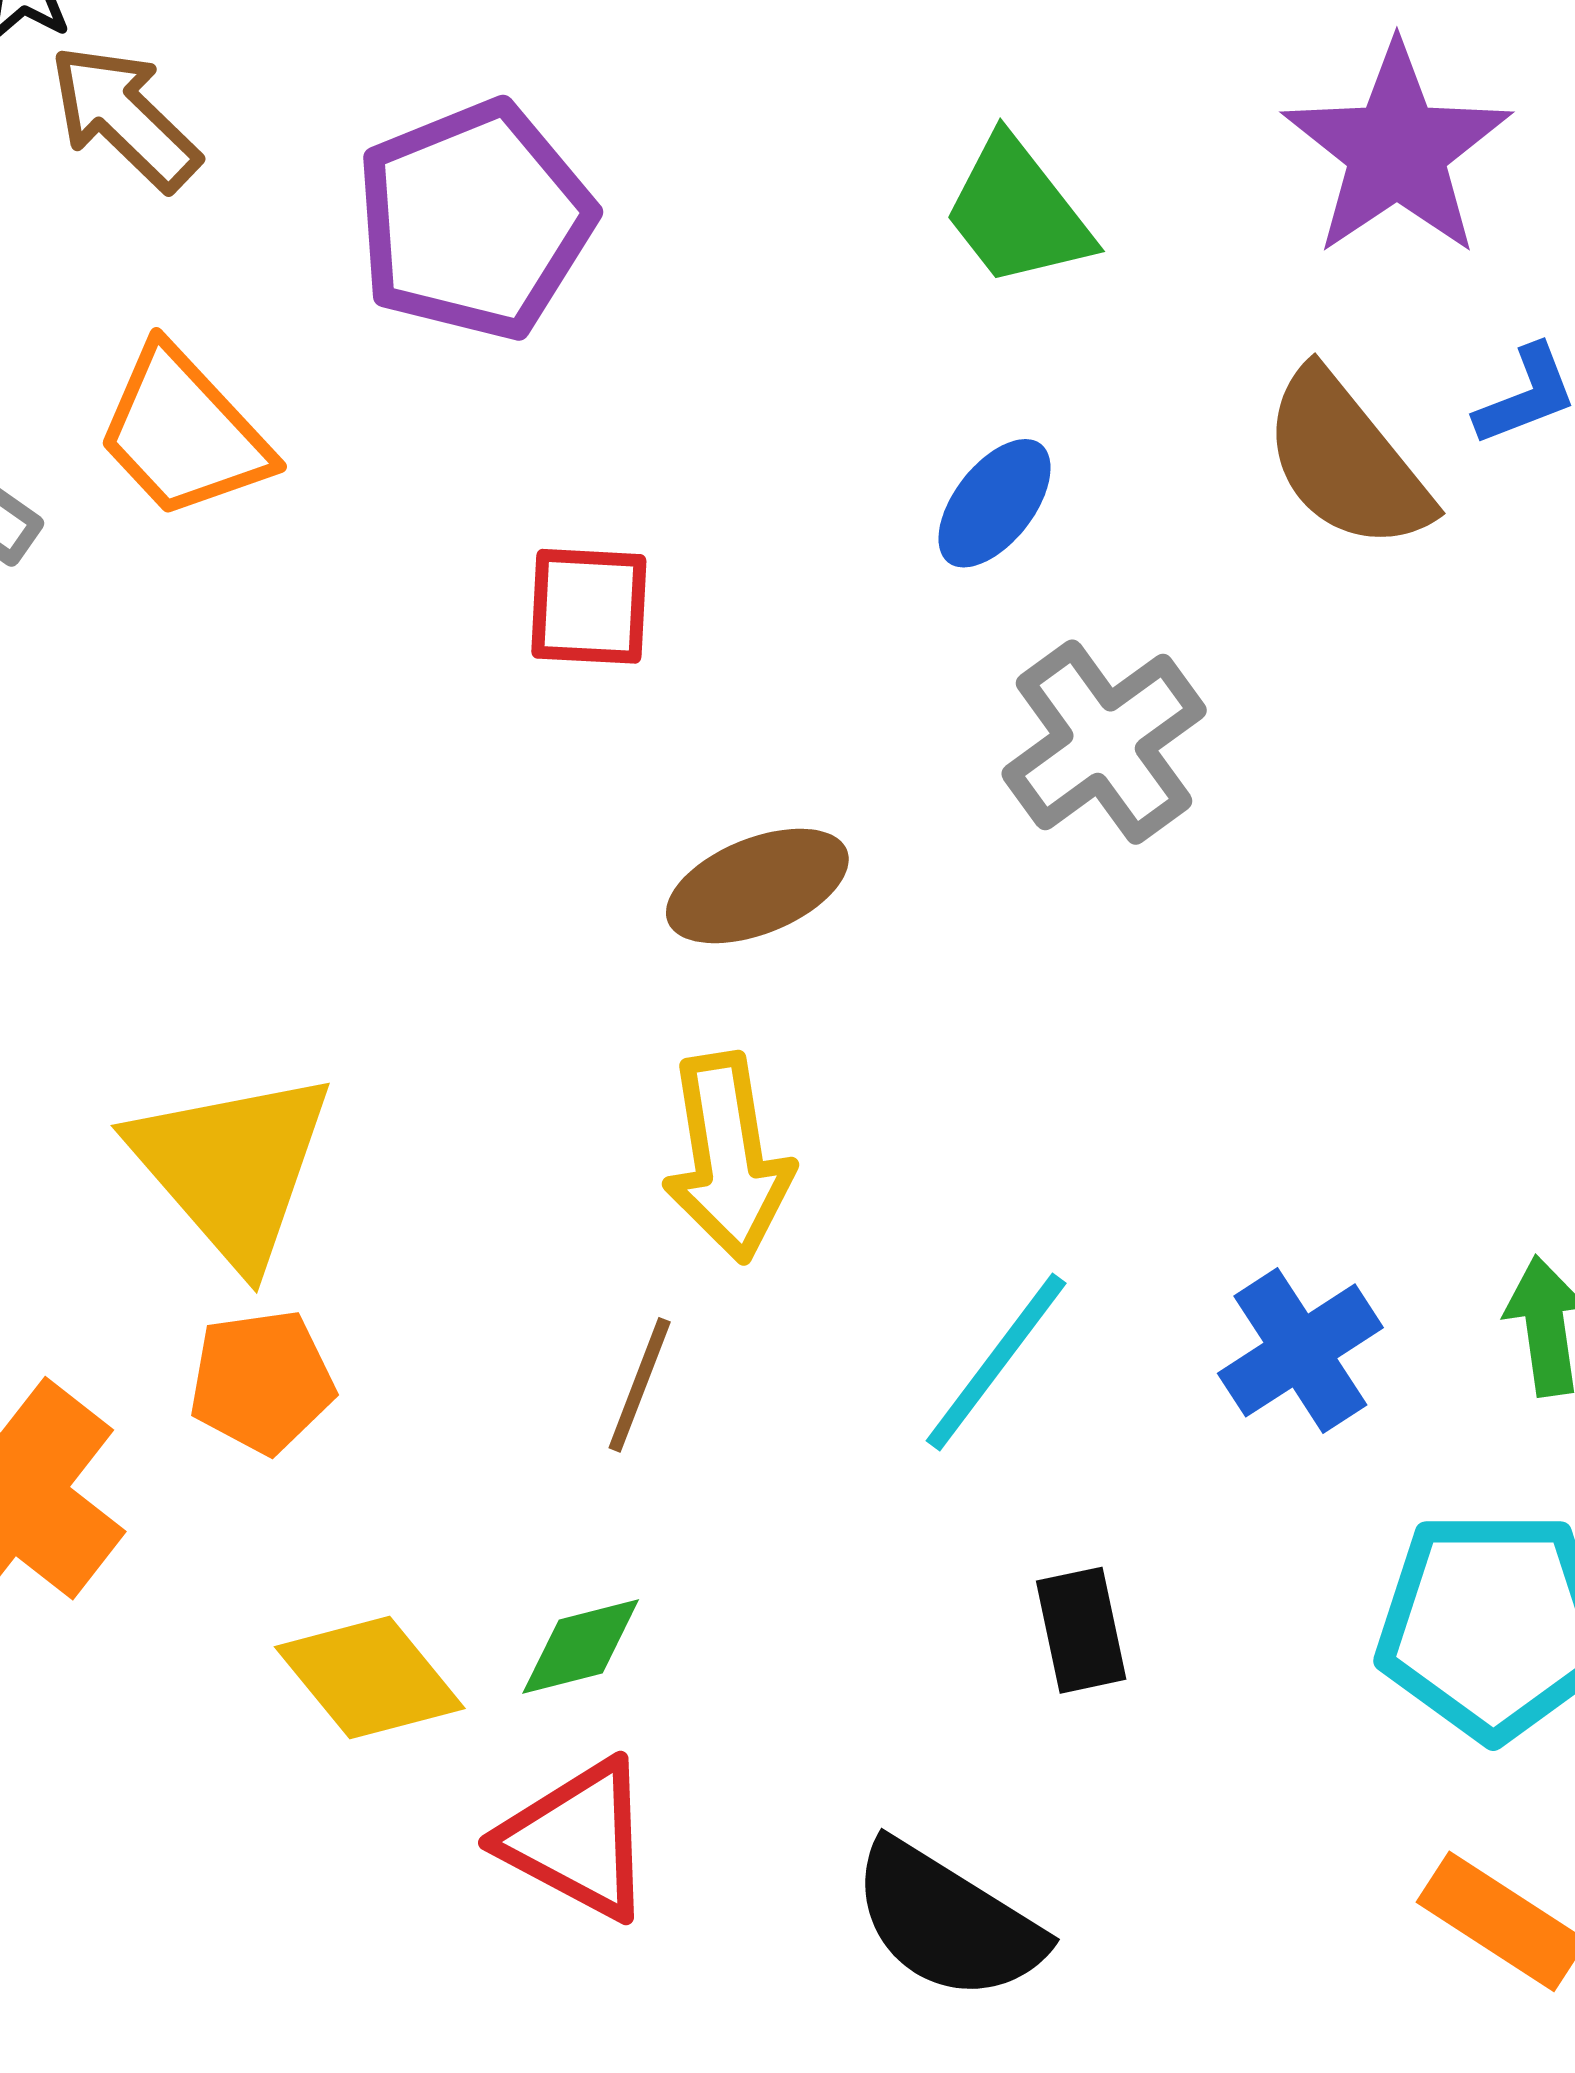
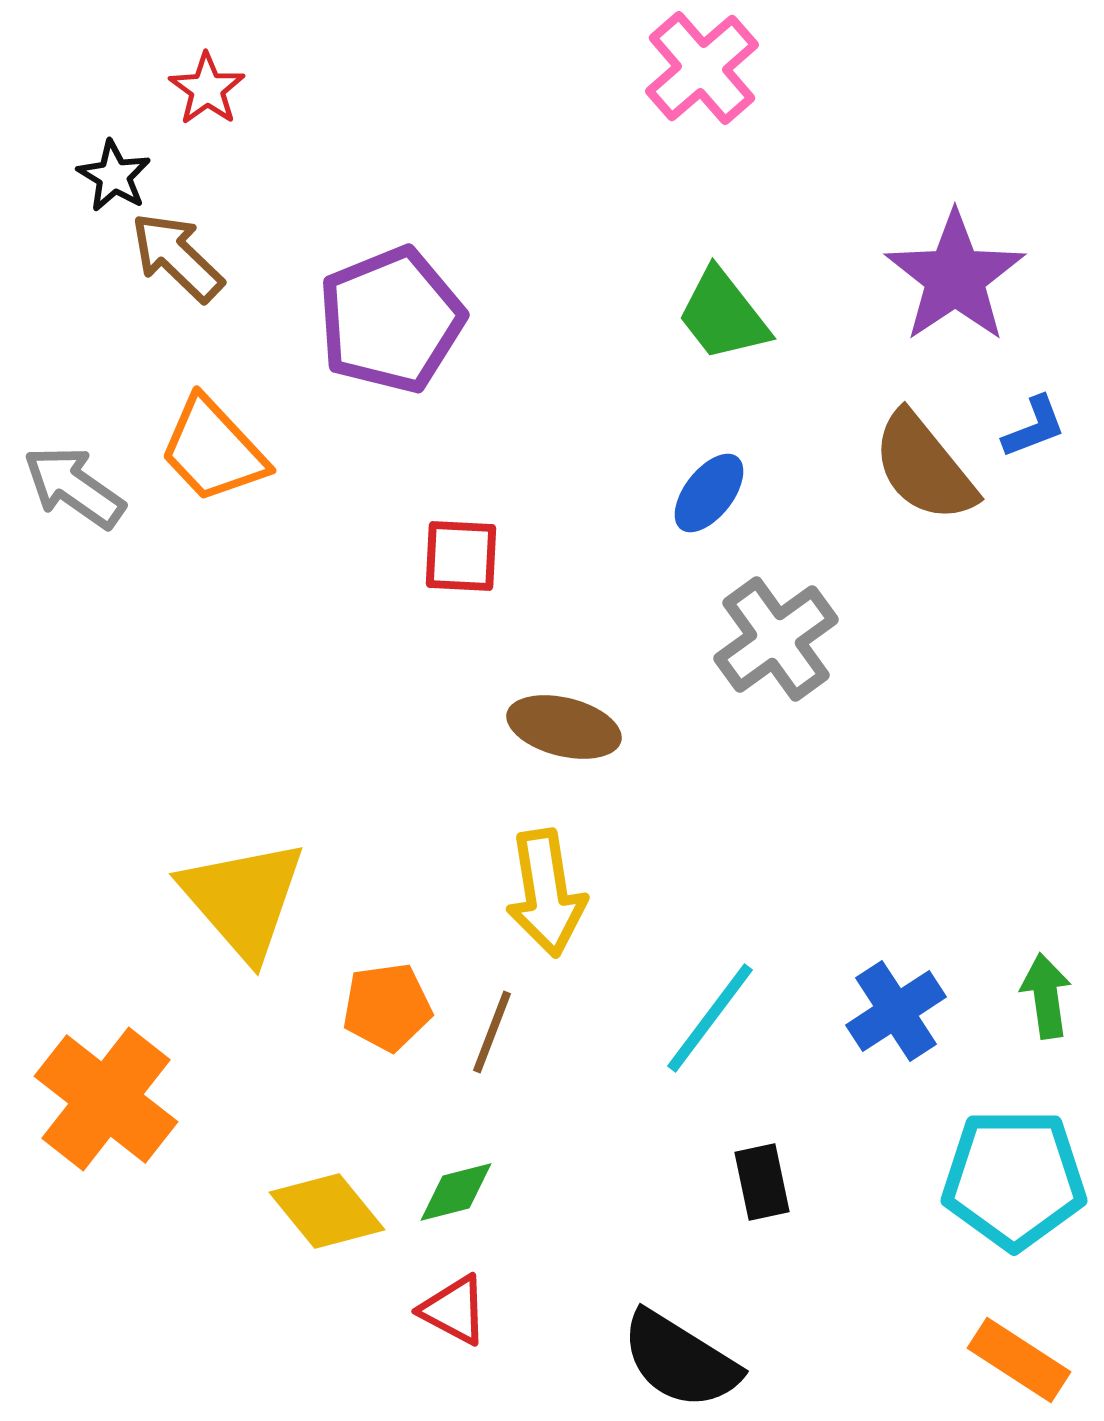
brown ellipse: (757, 886) -> (564, 727), turned 36
orange pentagon: (262, 1382) -> (387, 1007), moved
red triangle: (577, 1840) -> (454, 1310), size x0.7

